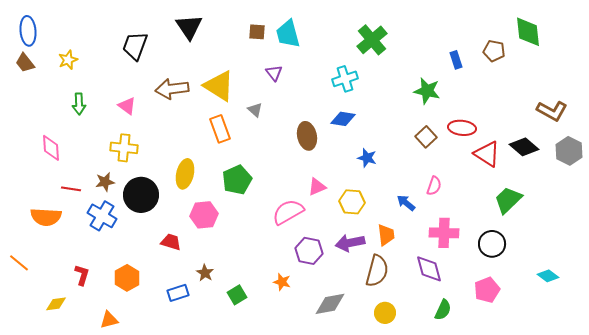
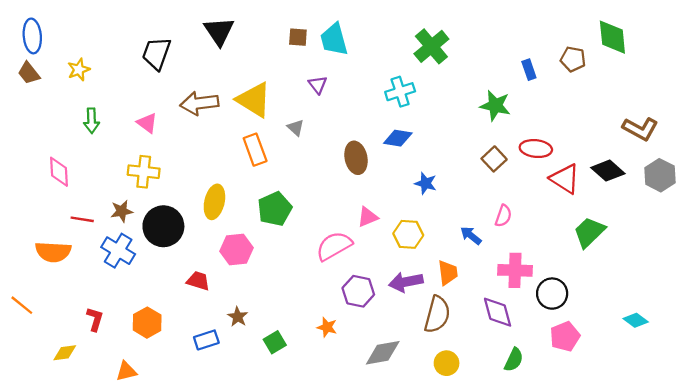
black circle: (492, 244) -> (552, 294), moved

